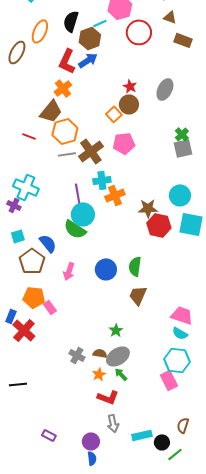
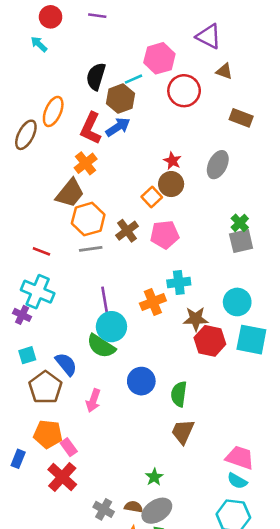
orange ellipse: (40, 31) -> (53, 111), moved
brown rectangle: (183, 40) -> (241, 118), moved
brown ellipse: (17, 52) -> (26, 135), moved
red line: (29, 136) -> (41, 251), moved
brown cross: (91, 151) -> (127, 231), moved, size x0.7
cyan cross: (102, 180) -> (179, 283), moved
blue circle: (106, 269) -> (141, 381), moved
red cross: (24, 330) -> (62, 477), moved

